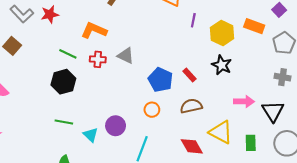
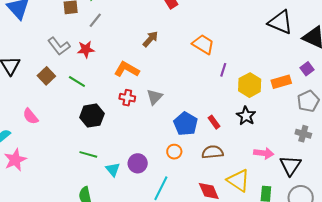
orange rectangle: (254, 26) -> (281, 82), turned -42
green line: (68, 54) -> (77, 82), moved
gray triangle: (126, 56) -> (155, 97), turned 42

